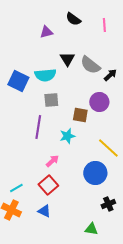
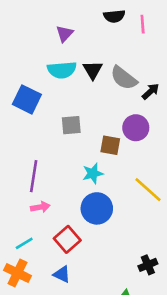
black semicircle: (73, 19) -> (114, 16), moved, turned -42
purple triangle: (46, 32) -> (65, 34), turned -32
cyan semicircle: (45, 75) -> (62, 70), moved
purple line: (38, 127) -> (34, 176), moved
pink arrow: (52, 161) -> (40, 207), moved, turned 32
blue circle: (95, 173) -> (97, 208), moved

